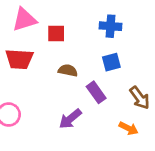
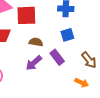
red square: (56, 34) -> (26, 15), size x1.5
purple arrow: (70, 119) -> (34, 63), moved

